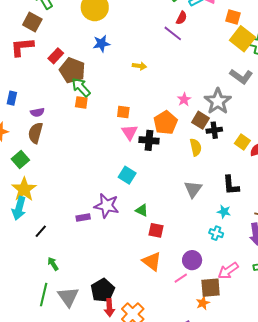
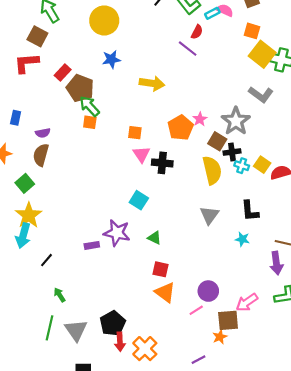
yellow arrow: (139, 66) -> (152, 83), size x1.6
orange pentagon: (165, 123) -> (181, 128), moved
yellow semicircle: (196, 147) -> (212, 170), size x1.5
red square: (156, 230) -> (161, 269), moved
cyan cross: (216, 233) -> (242, 166), moved

